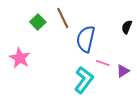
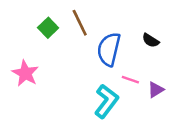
black semicircle: (127, 27) -> (151, 40), moved, turned -80

